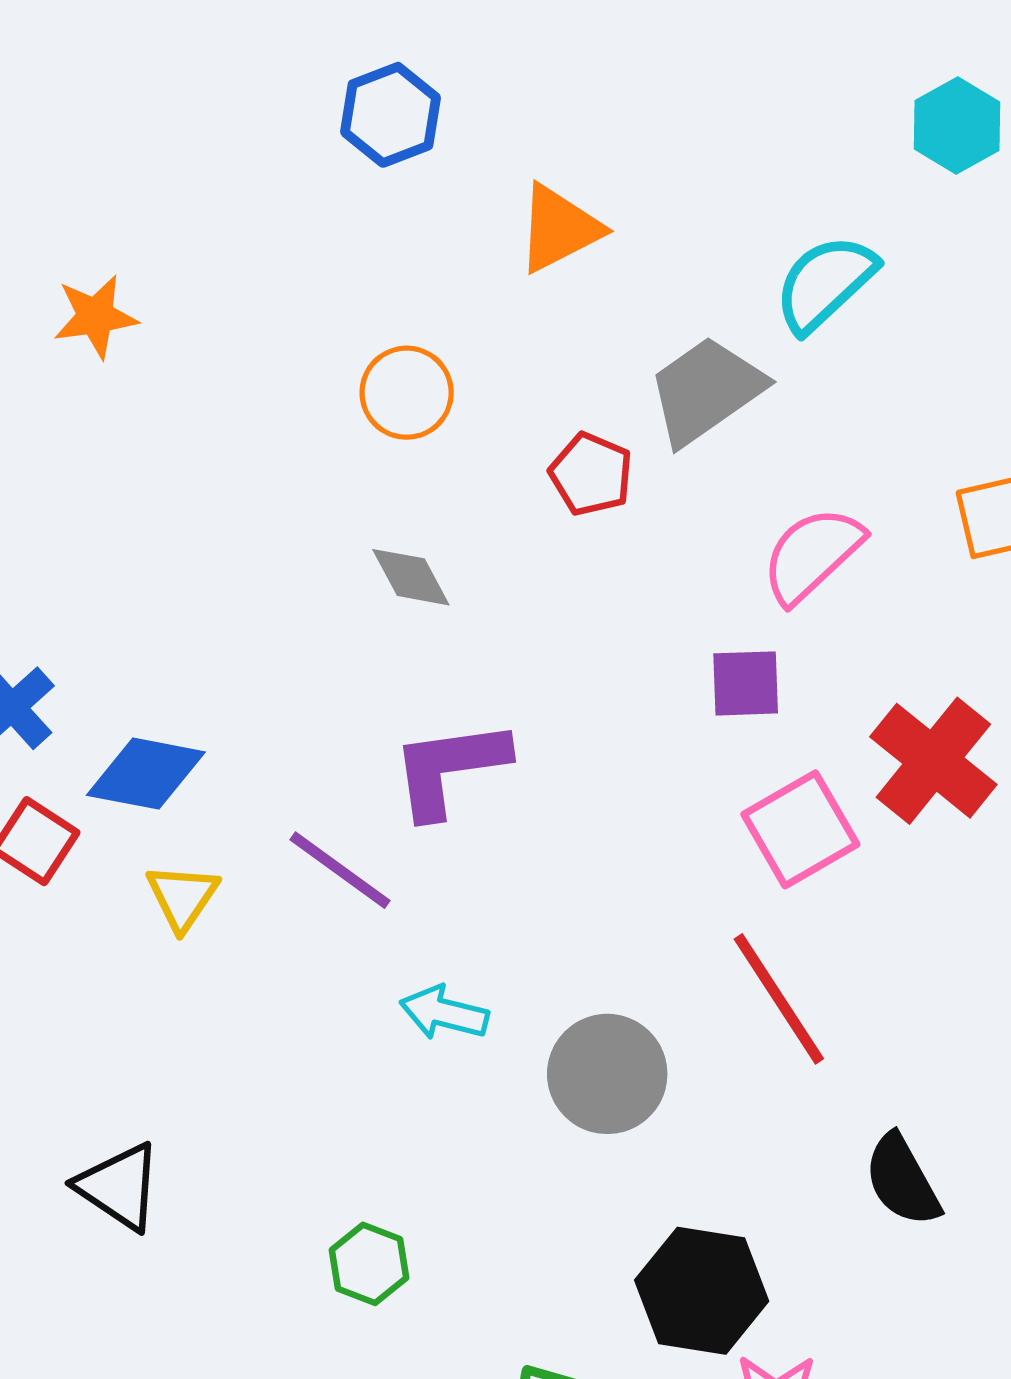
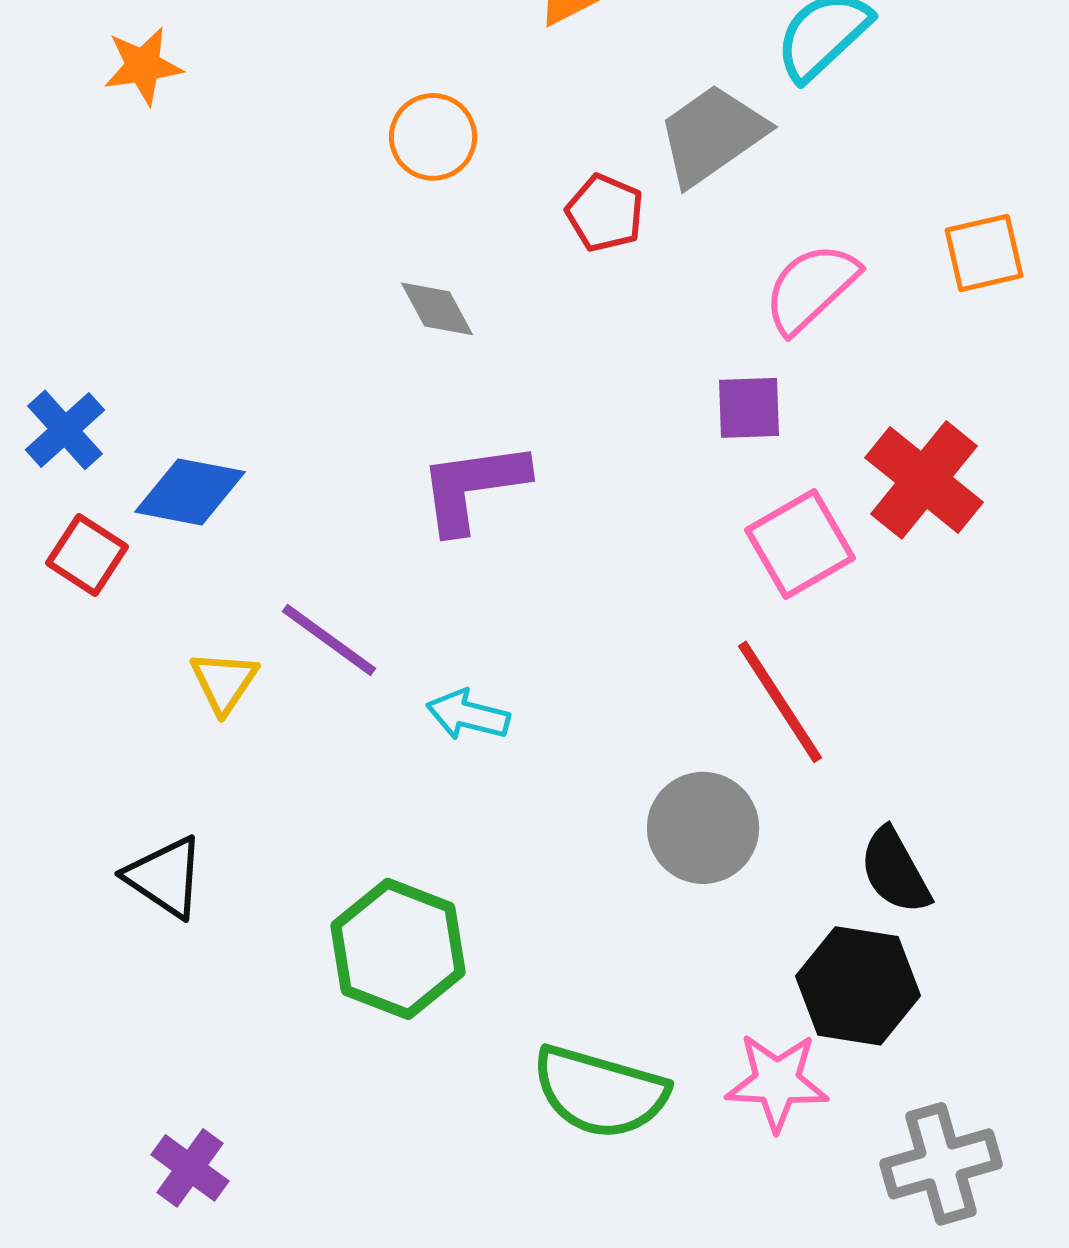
purple line: (340, 870) -> (329, 640), moved
yellow triangle: (182, 897) -> (224, 682), moved
gray circle: (607, 1074) -> (703, 828), moved
green hexagon: (369, 1264) -> (398, 949), size x1.8
black hexagon: (702, 1291) -> (858, 986), moved

